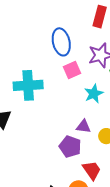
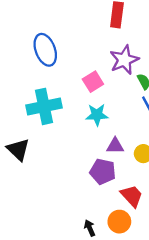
blue ellipse: (61, 42) -> (45, 50), moved
cyan star: (94, 94) -> (97, 115), moved, turned 30

